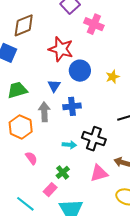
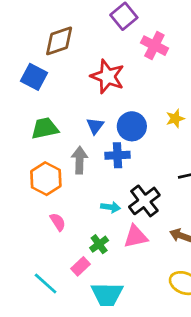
blue circle: (80, 71) -> (132, 126), moved
black cross: (94, 139) -> (144, 201), turned 30
pink triangle: (99, 173) -> (136, 237), moved

